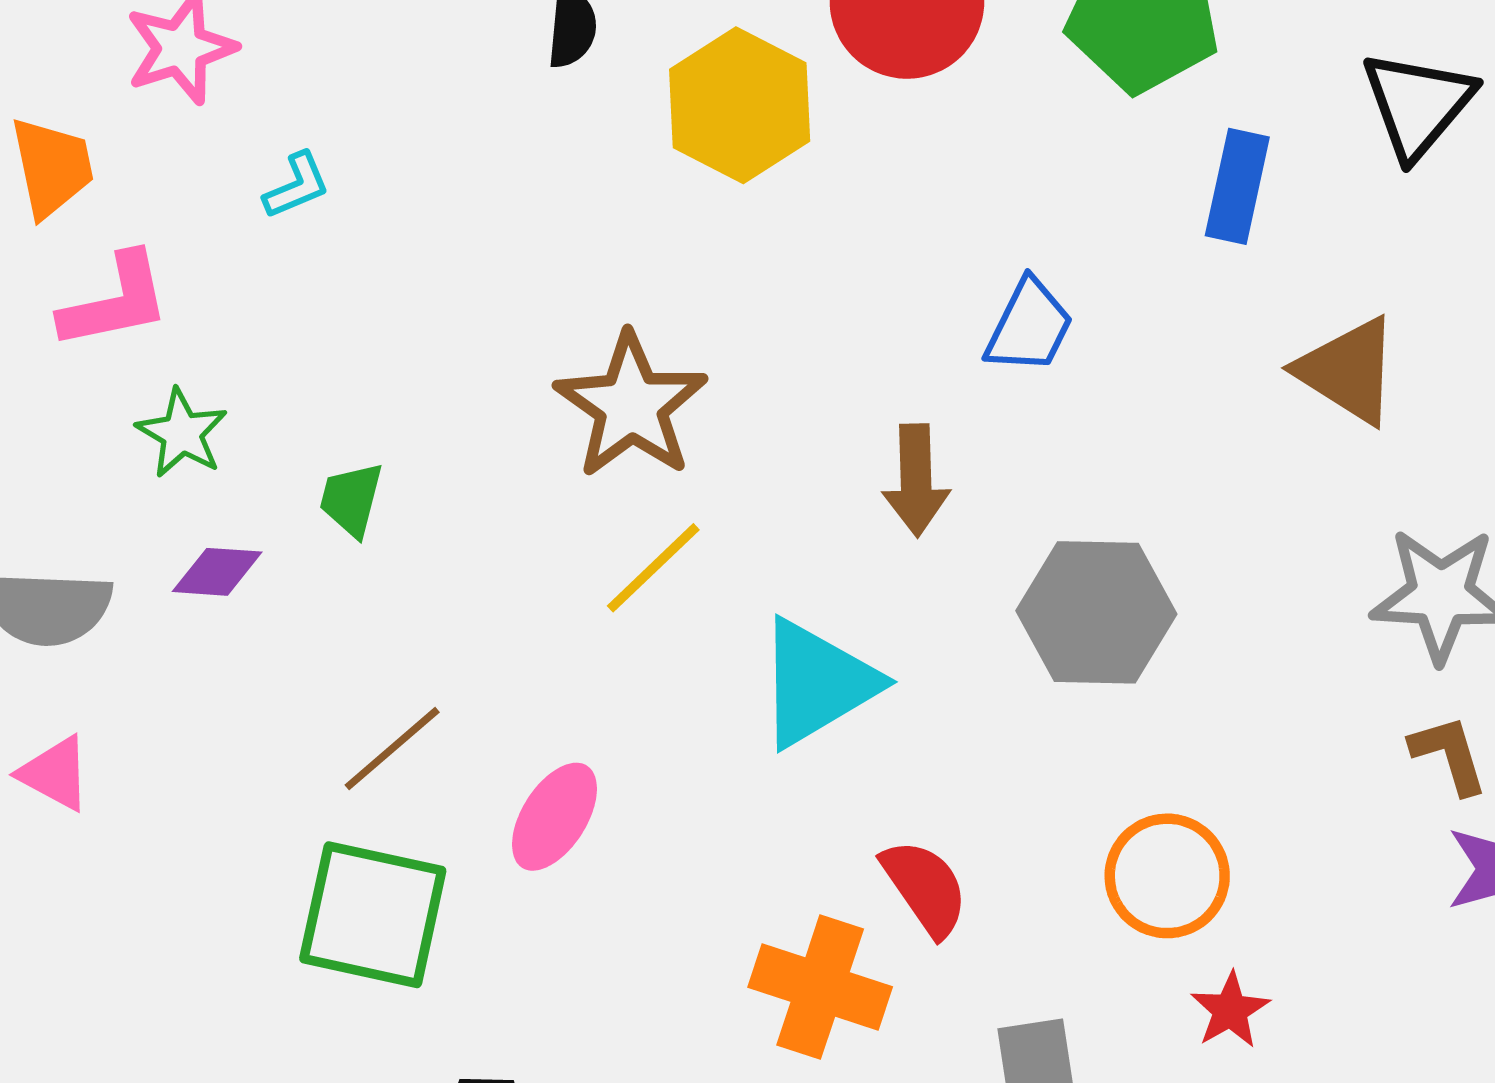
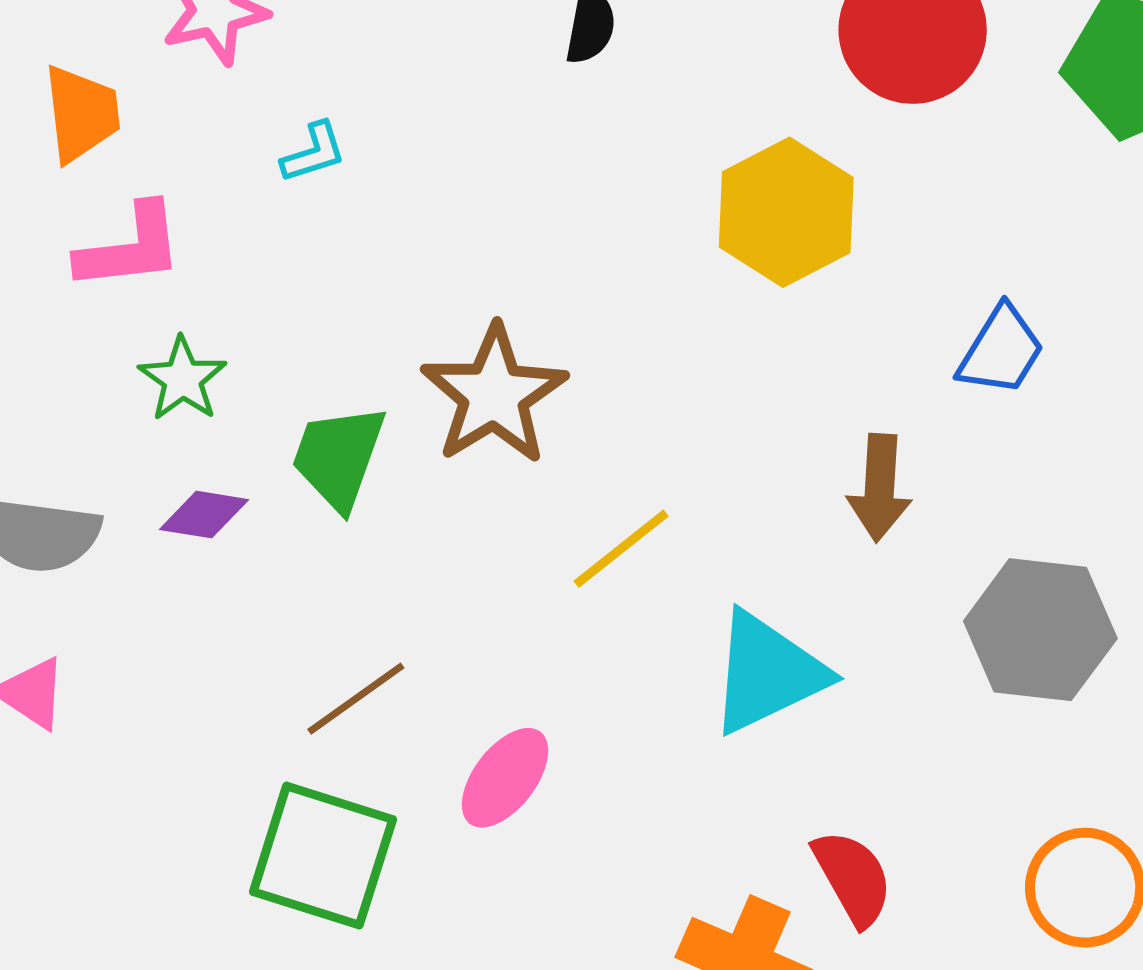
yellow hexagon: (740, 105) -> (786, 212), moved
brown star: (631, 406) -> (494, 395), moved
green trapezoid: (351, 499) -> (339, 457), size x1.5

